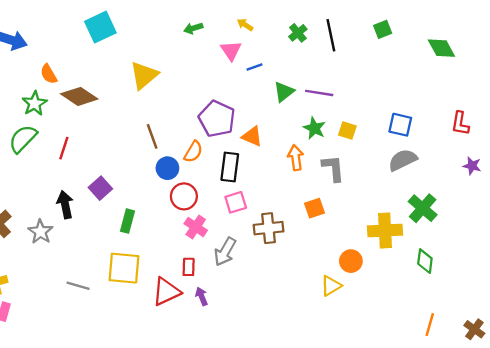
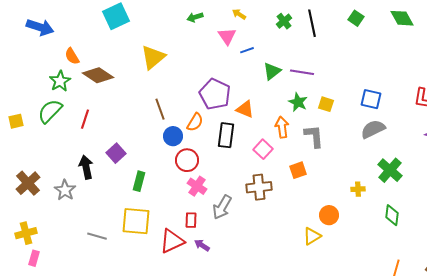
green square: (383, 29) -> (356, 18), turned -35
green diamond: (441, 48) -> (402, 18), moved
pink square: (236, 202) -> (263, 149), moved, turned -30
yellow cross: (385, 230) -> (358, 189), size x0.5
purple arrow: (202, 296) -> (202, 245), turned -35

